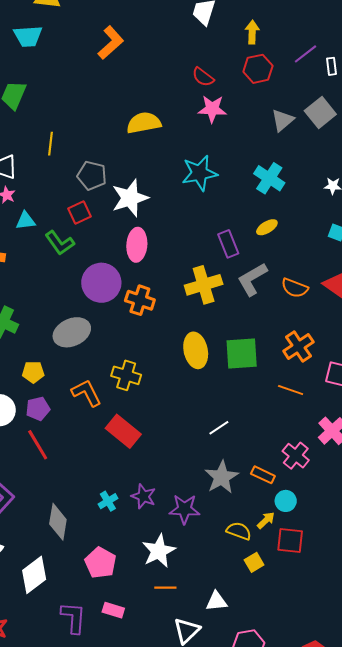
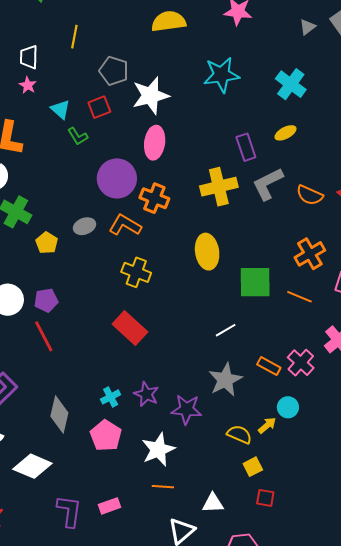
gray triangle: (283, 120) -> (307, 27), size x0.7
cyan triangle: (26, 221) -> (60, 109), moved, turned 45
green L-shape: (60, 243) -> (78, 136), size x0.7
gray ellipse: (72, 332) -> (84, 226), size x0.6
green square: (242, 353) -> (255, 282), moved
yellow pentagon: (33, 372) -> (47, 243), moved, turned 30
orange L-shape: (86, 393) -> (125, 225), moved, turned -36
orange rectangle: (263, 475) -> (269, 366), moved
red square: (290, 541) -> (265, 498), moved, size x0.7
pink pentagon: (100, 563) -> (106, 436), moved
white diamond: (34, 575) -> (32, 466), turned 57
pink rectangle: (113, 610) -> (109, 506), turned -40

